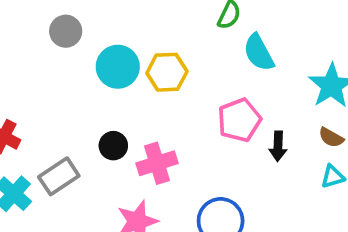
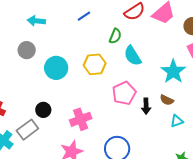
yellow hexagon: (167, 72) -> (95, 64), moved
brown semicircle: (331, 137) -> (167, 100), moved
black circle: (113, 146) -> (43, 110), moved

